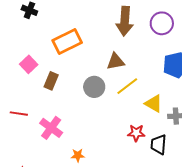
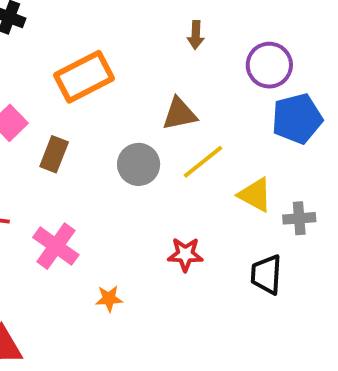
brown arrow: (125, 21) -> (196, 35), size x0.5
purple circle: (162, 23) -> (269, 65), moved
red star: (136, 133) -> (185, 254), moved

